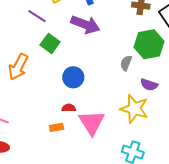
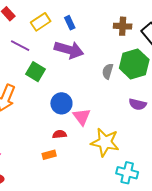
gray semicircle: (126, 63) -> (108, 71), moved
yellow star: (134, 109) -> (105, 142), moved
pink triangle: (92, 123) -> (82, 117), moved, size x0.7

